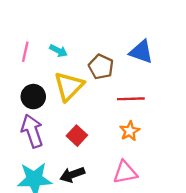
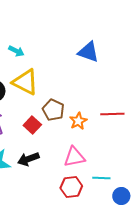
brown pentagon: (101, 67) -> (53, 110), moved
yellow triangle: (69, 86) -> (25, 82), turned -48
red line: (131, 99) -> (112, 114), moved

